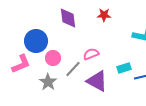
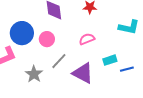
pink semicircle: (91, 54) -> (87, 39), moved
pink circle: (53, 58) -> (47, 39), moved

